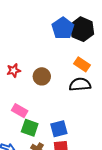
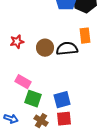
orange rectangle: (82, 64) -> (85, 36), turned 49
black semicircle: (80, 84) -> (67, 49), moved

